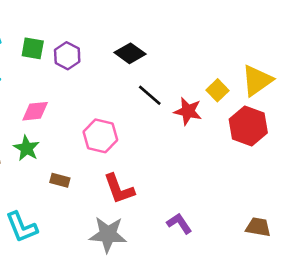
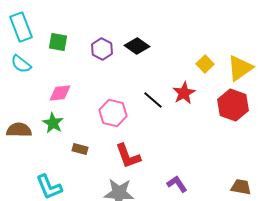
purple hexagon: (67, 56) -> (102, 49), moved
yellow square: (217, 90) -> (205, 64), moved
black line: (150, 95) -> (153, 100), moved
red star: (188, 111) -> (184, 93), turned 30

